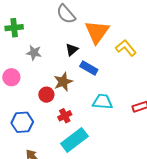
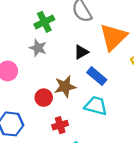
green cross: (14, 28) -> (44, 22), moved, turned -30
cyan trapezoid: (102, 102) -> (96, 106), moved

